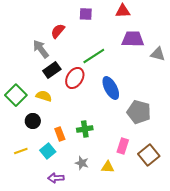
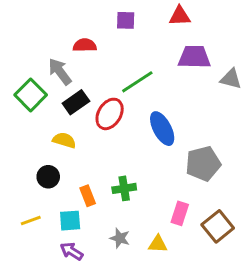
red semicircle: (58, 31) -> (85, 45), turned 49
green square: (16, 95) -> (31, 95), moved
gray pentagon: (139, 112) -> (203, 164), turned -30
cyan square: (48, 151) -> (70, 221), turned 35
purple arrow: (56, 178) -> (72, 251), moved, turned 35

